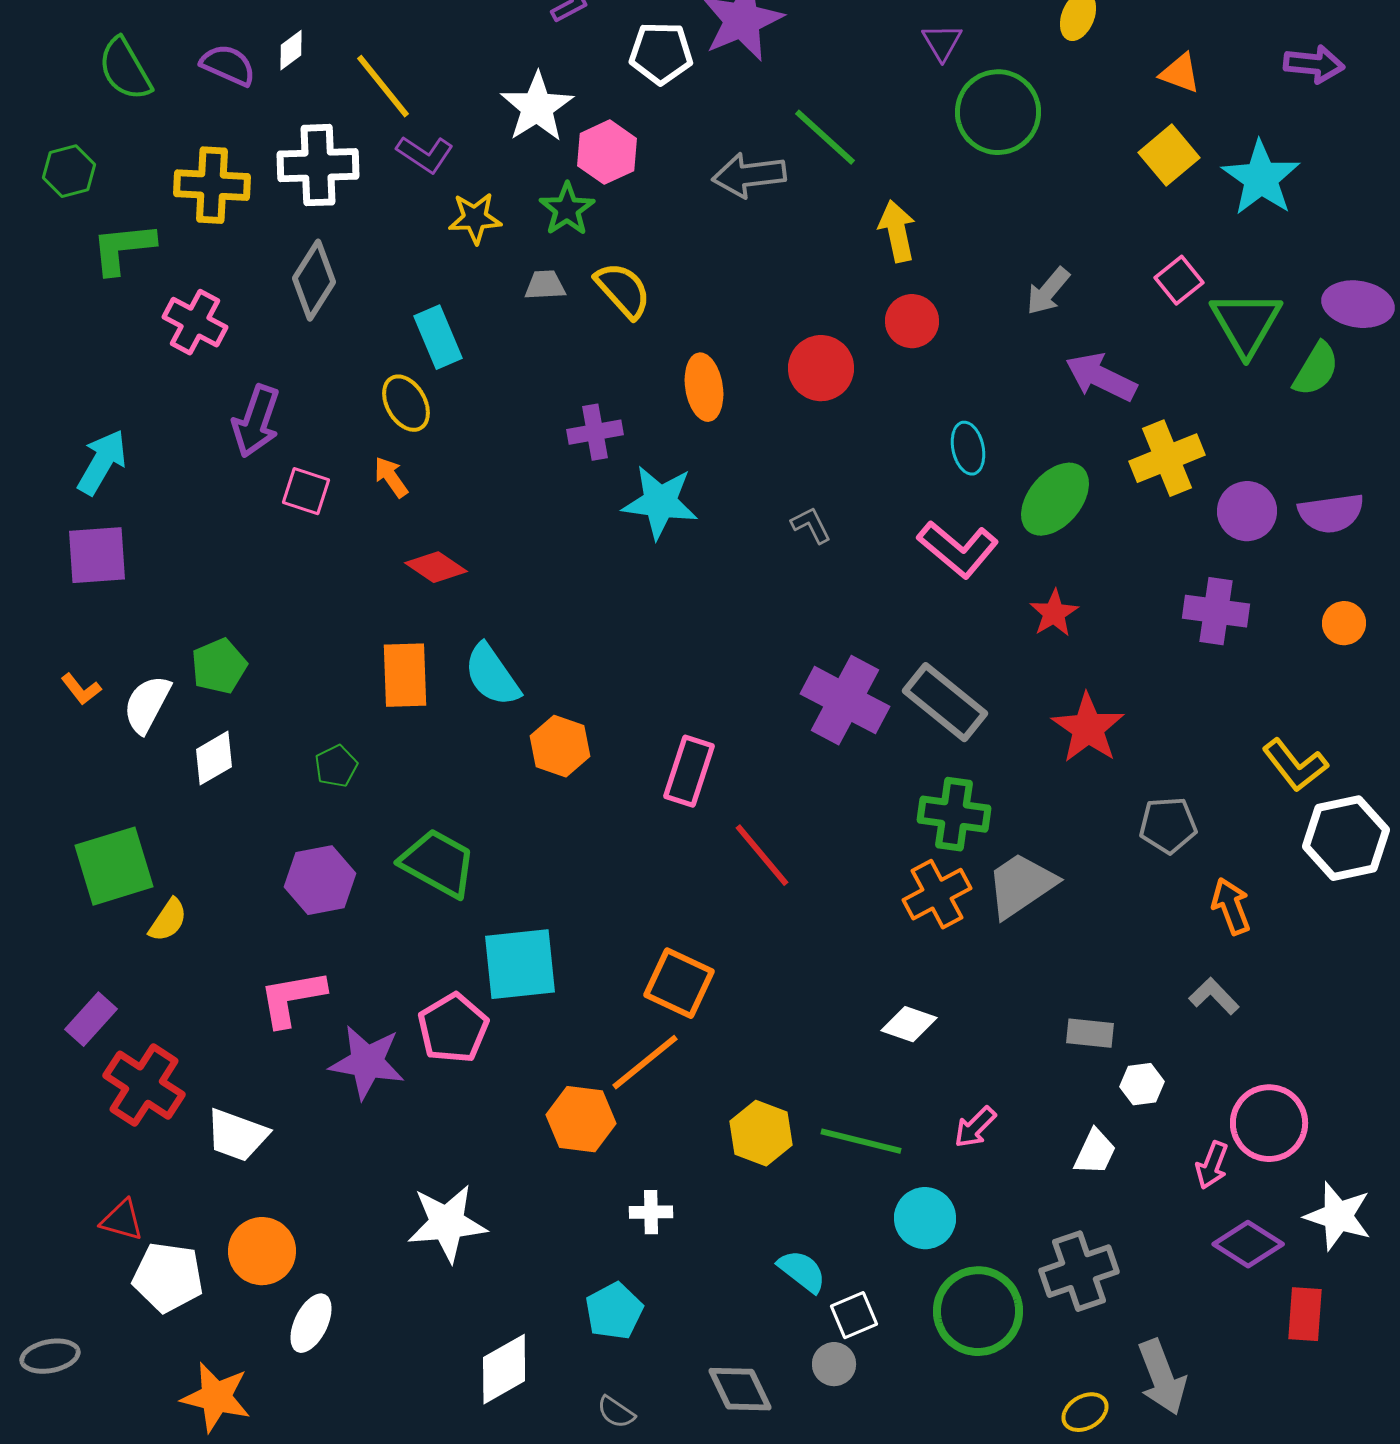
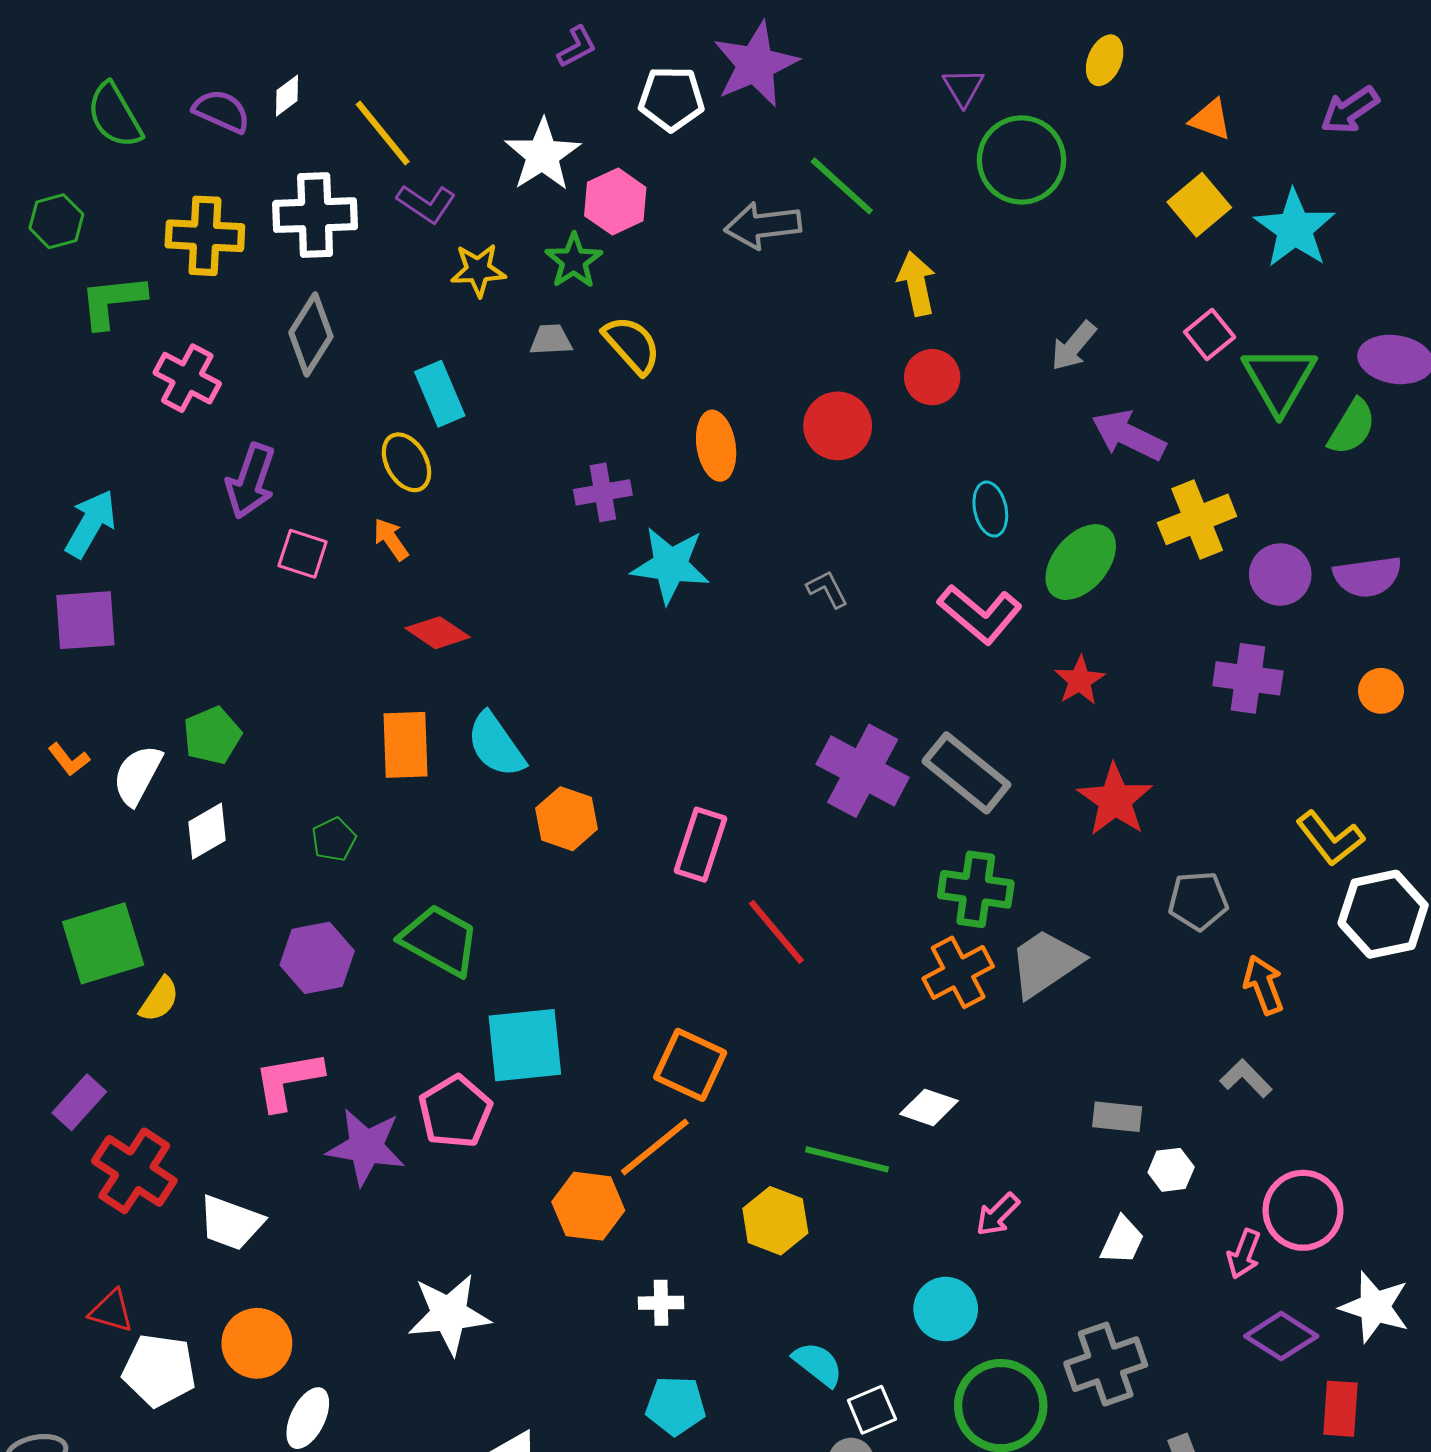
purple arrow: (1314, 64) -> (1350, 110), turned 140
green line: (861, 1141) -> (847, 1159), moved
cyan pentagon: (614, 1311) -> (676, 1406), moved, turned 30

